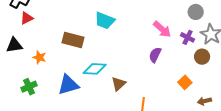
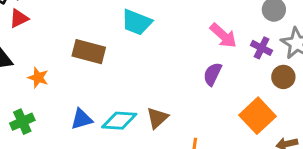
cyan diamond: (95, 69) -> (119, 121), moved
orange square: (185, 82) -> (257, 116), size x1.6
blue triangle: (68, 85) -> (82, 119), size x0.7

